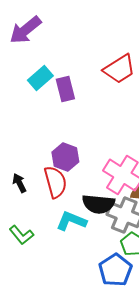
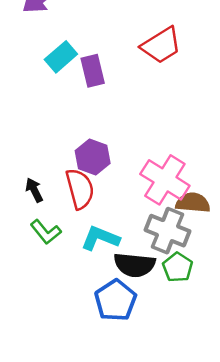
black semicircle: (98, 204) -> (135, 265), moved
green L-shape: (21, 235) -> (46, 232), moved
blue pentagon: (115, 270) -> (115, 300), moved

